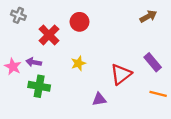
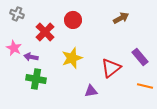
brown arrow: (148, 16) -> (121, 18), moved
yellow star: (78, 63) -> (72, 58), size x1.5
pink star: (13, 67) -> (14, 48), moved

